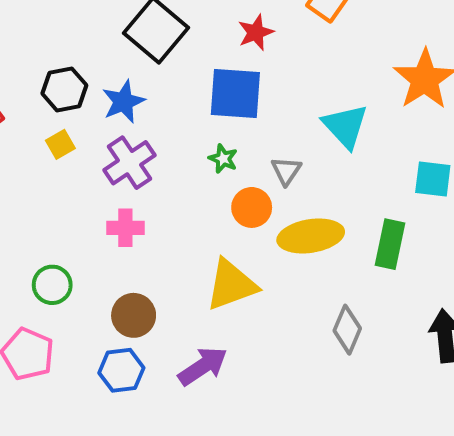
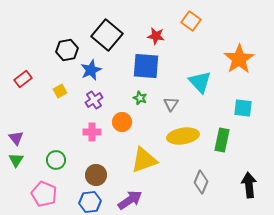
red star: (256, 32) -> (156, 36), turned 30
black hexagon: (64, 89) -> (67, 50), moved
purple cross: (130, 163) -> (94, 100), size x0.7
orange circle: (252, 207) -> (122, 122), moved

